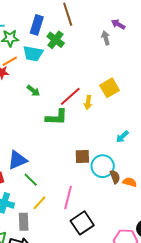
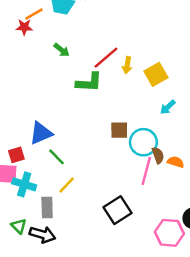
yellow square: (110, 88) -> (156, 74), moved
pink line: (68, 197) -> (146, 171), moved

